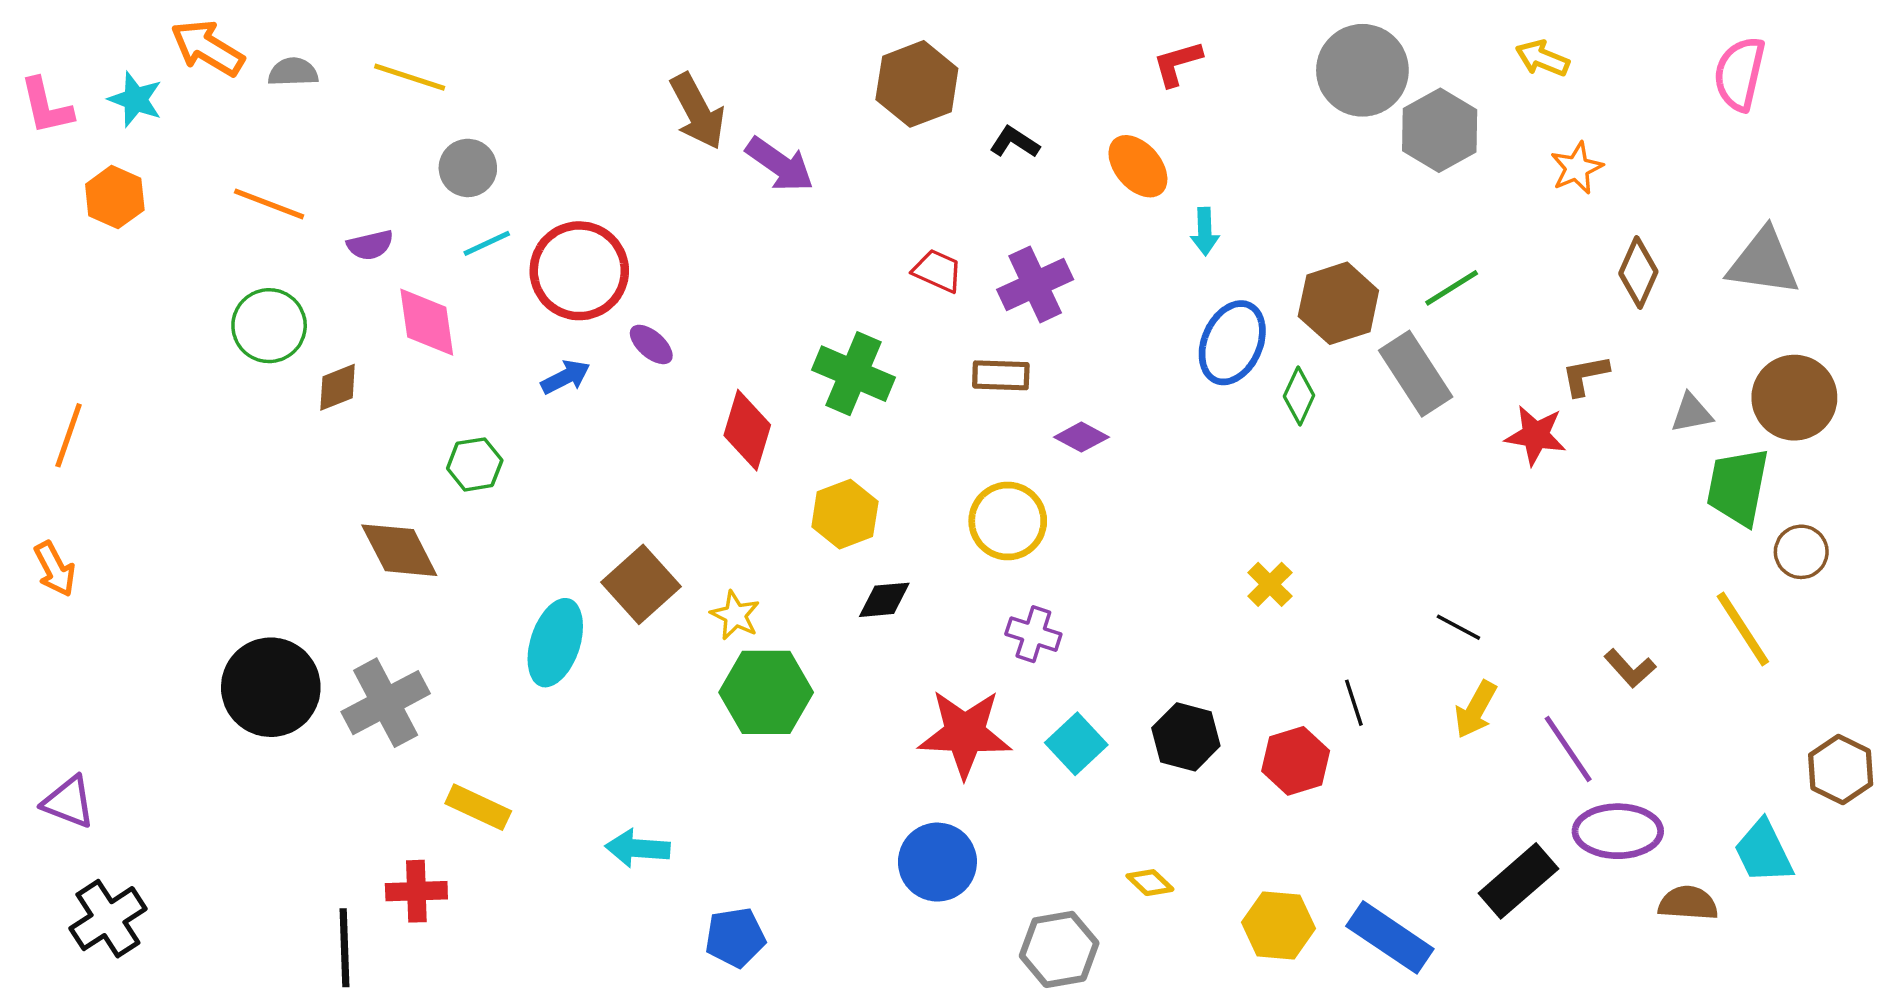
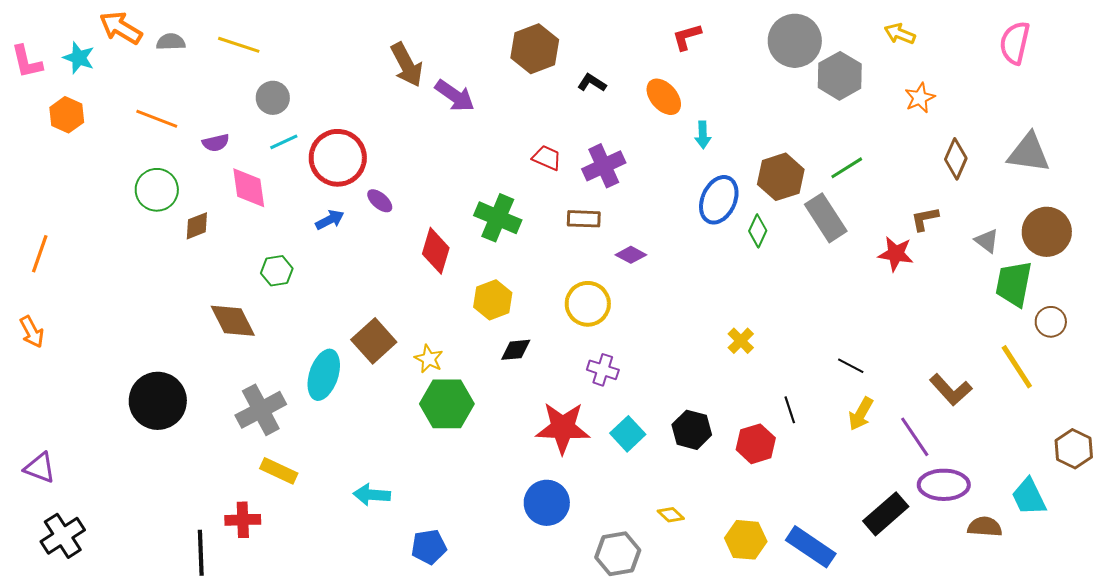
gray triangle: (1692, 413) -> (987, 241), turned 48
brown L-shape: (1630, 668) -> (951, 390), size x1.4
gray cross: (386, 703) -> (261, 410), moved

